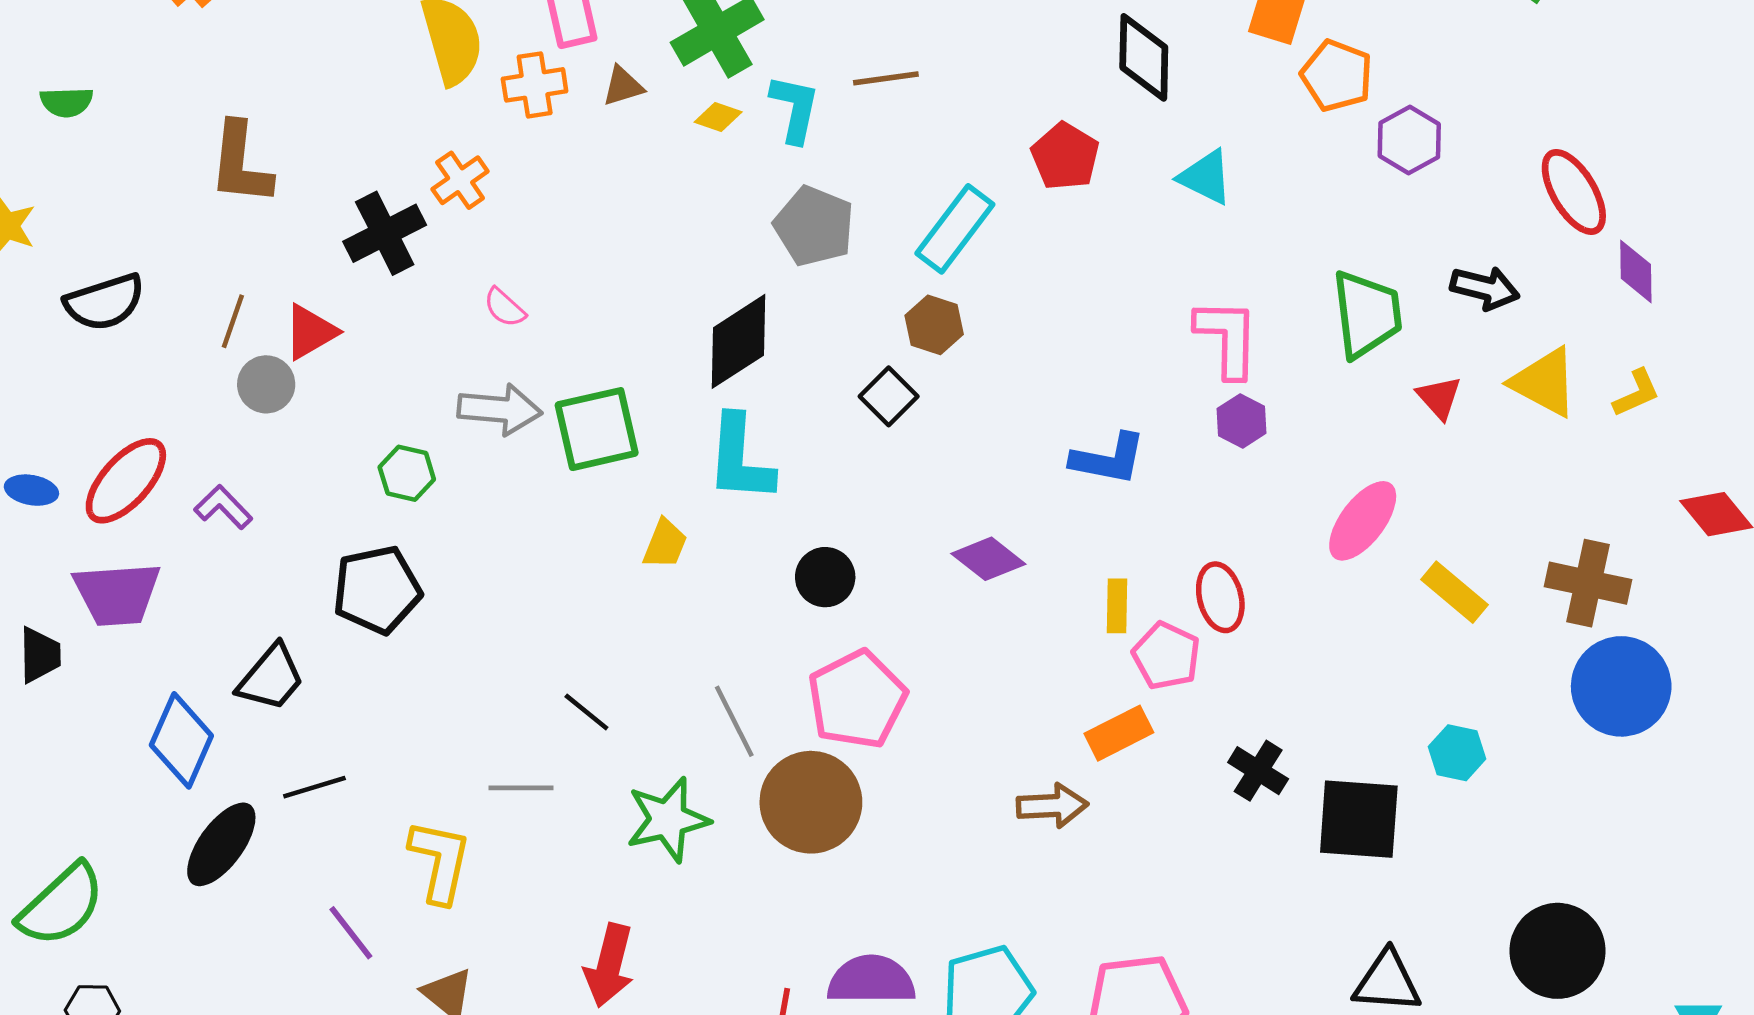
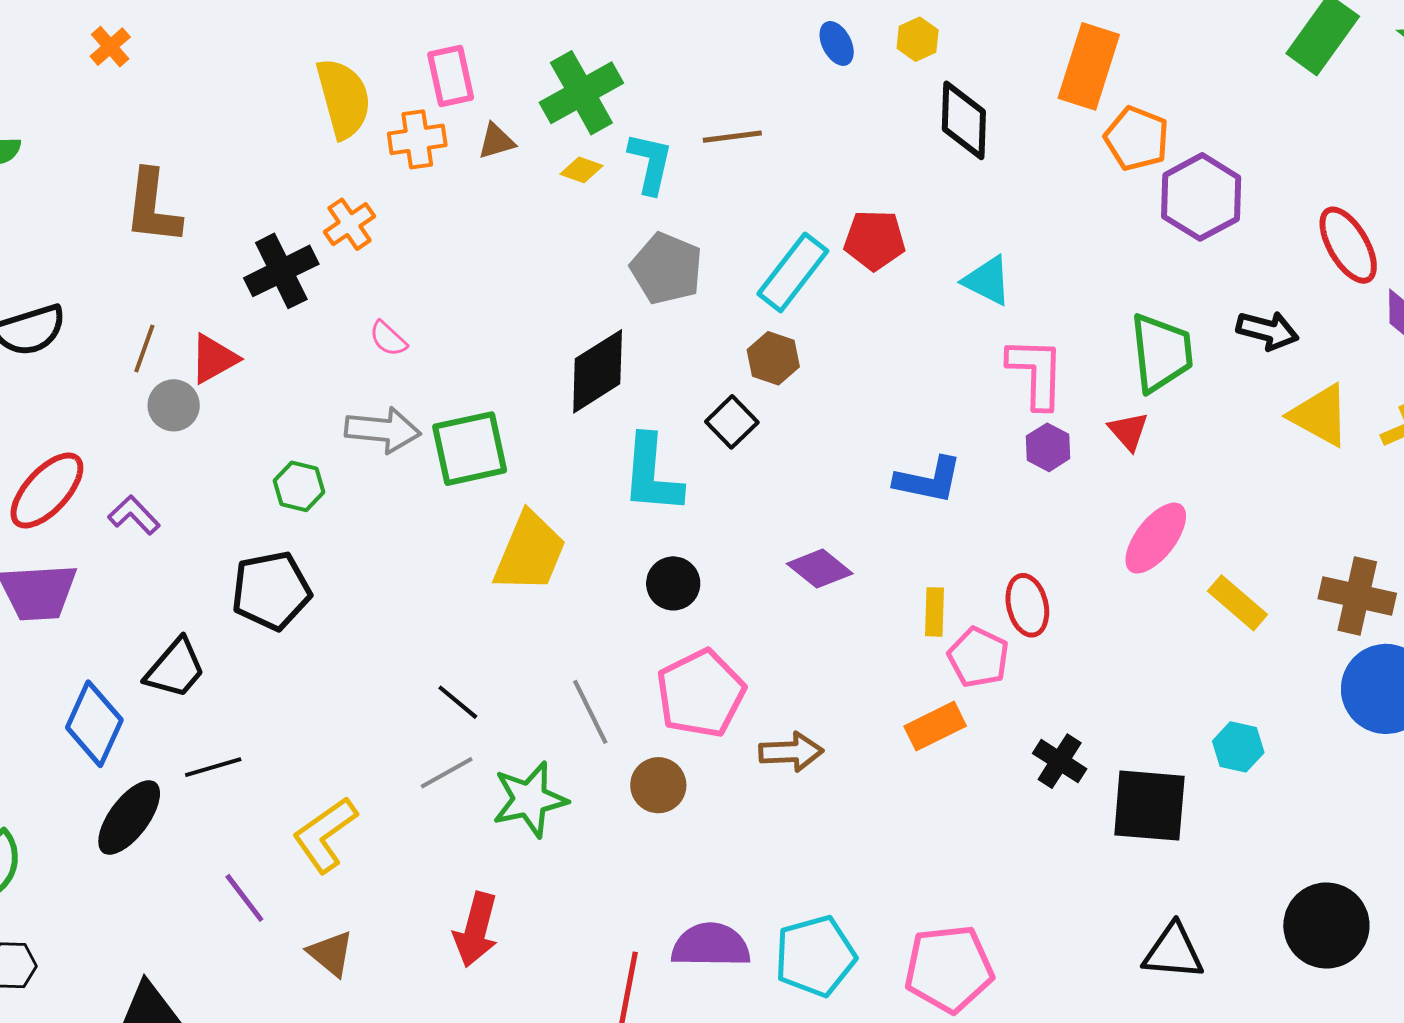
purple hexagon: (1409, 140) -> (1201, 197), size x1.4
red pentagon: (1065, 156) -> (875, 240), moved, turned -30
cyan triangle: (1206, 177) -> (987, 281), moved
red triangle: (1439, 398) -> (1128, 431), moved
cyan L-shape: (740, 459) -> (652, 474), moved
yellow trapezoid: (665, 544) -> (530, 552), size x1.8
gray line: (521, 788) -> (447, 773), moved, turned -30
brown circle: (811, 802) -> (658, 785), size x0.6
brown arrow: (1052, 806) -> (791, 752), moved
yellow L-shape: (440, 861) -> (325, 835), turned -138

